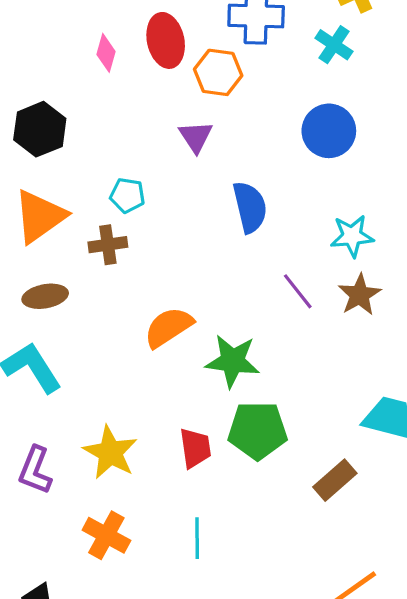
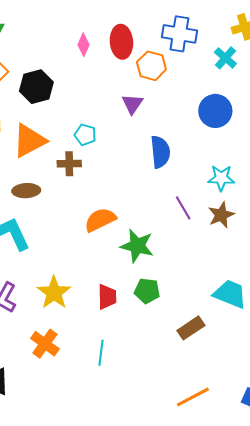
green pentagon: (258, 430) -> (147, 291), size x0.7

